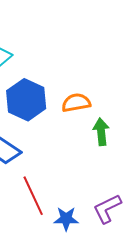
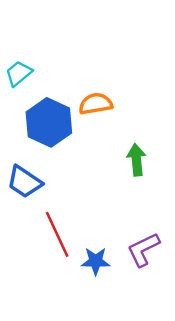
orange semicircle: (76, 103) -> (96, 104), moved

